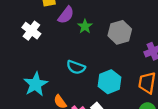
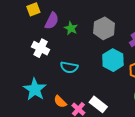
white cross: (31, 31) -> (41, 48), moved
cyan hexagon: (109, 82) -> (113, 60), moved

